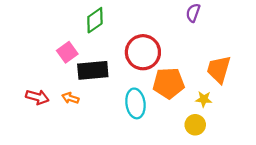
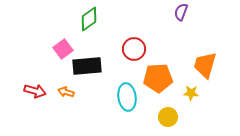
red circle: (143, 52) -> (134, 49), size x0.7
yellow circle: (195, 125) -> (168, 117), moved

